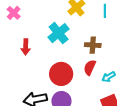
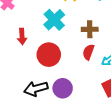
red circle: (61, 74) -> (49, 55), moved

